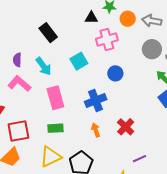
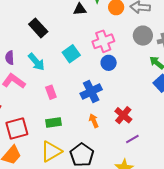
pink cross: (107, 40) -> (103, 41), moved
pink rectangle: (55, 98) -> (51, 92), size x0.6
purple line: (139, 159) -> (132, 139), moved

